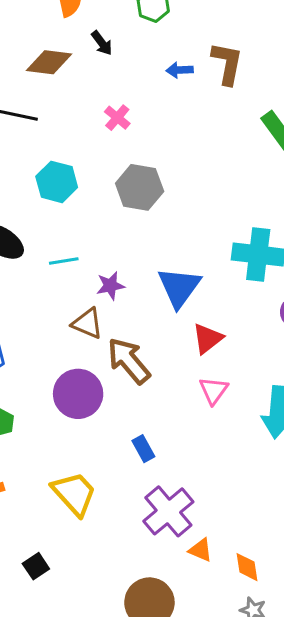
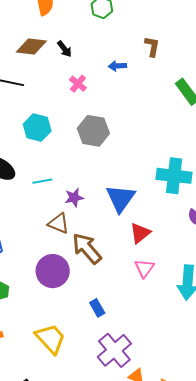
black arrow: (102, 43) -> (64, 49), moved
brown L-shape: (227, 63) -> (152, 46), size x0.7
blue arrow: (179, 70) -> (117, 66), moved

